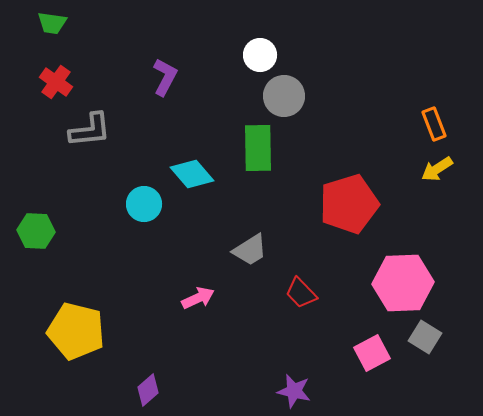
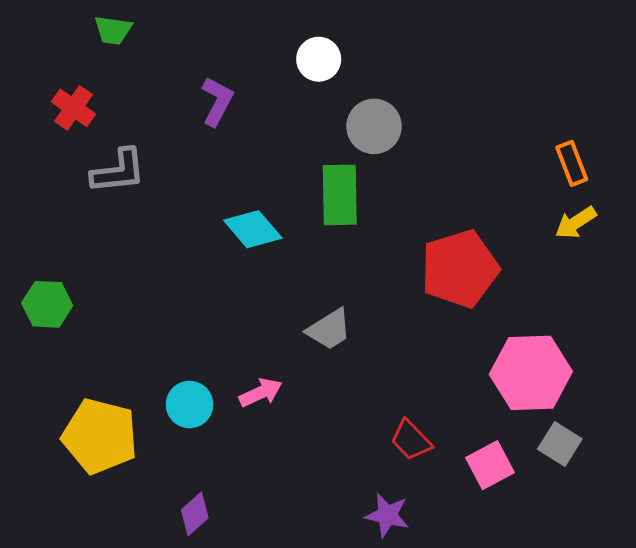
green trapezoid: (52, 23) -> (113, 30), moved
white circle: (260, 55) -> (319, 59), moved
cyan circle: (144, 204) -> (189, 404), moved
red trapezoid: (301, 293) -> (411, 440), moved

